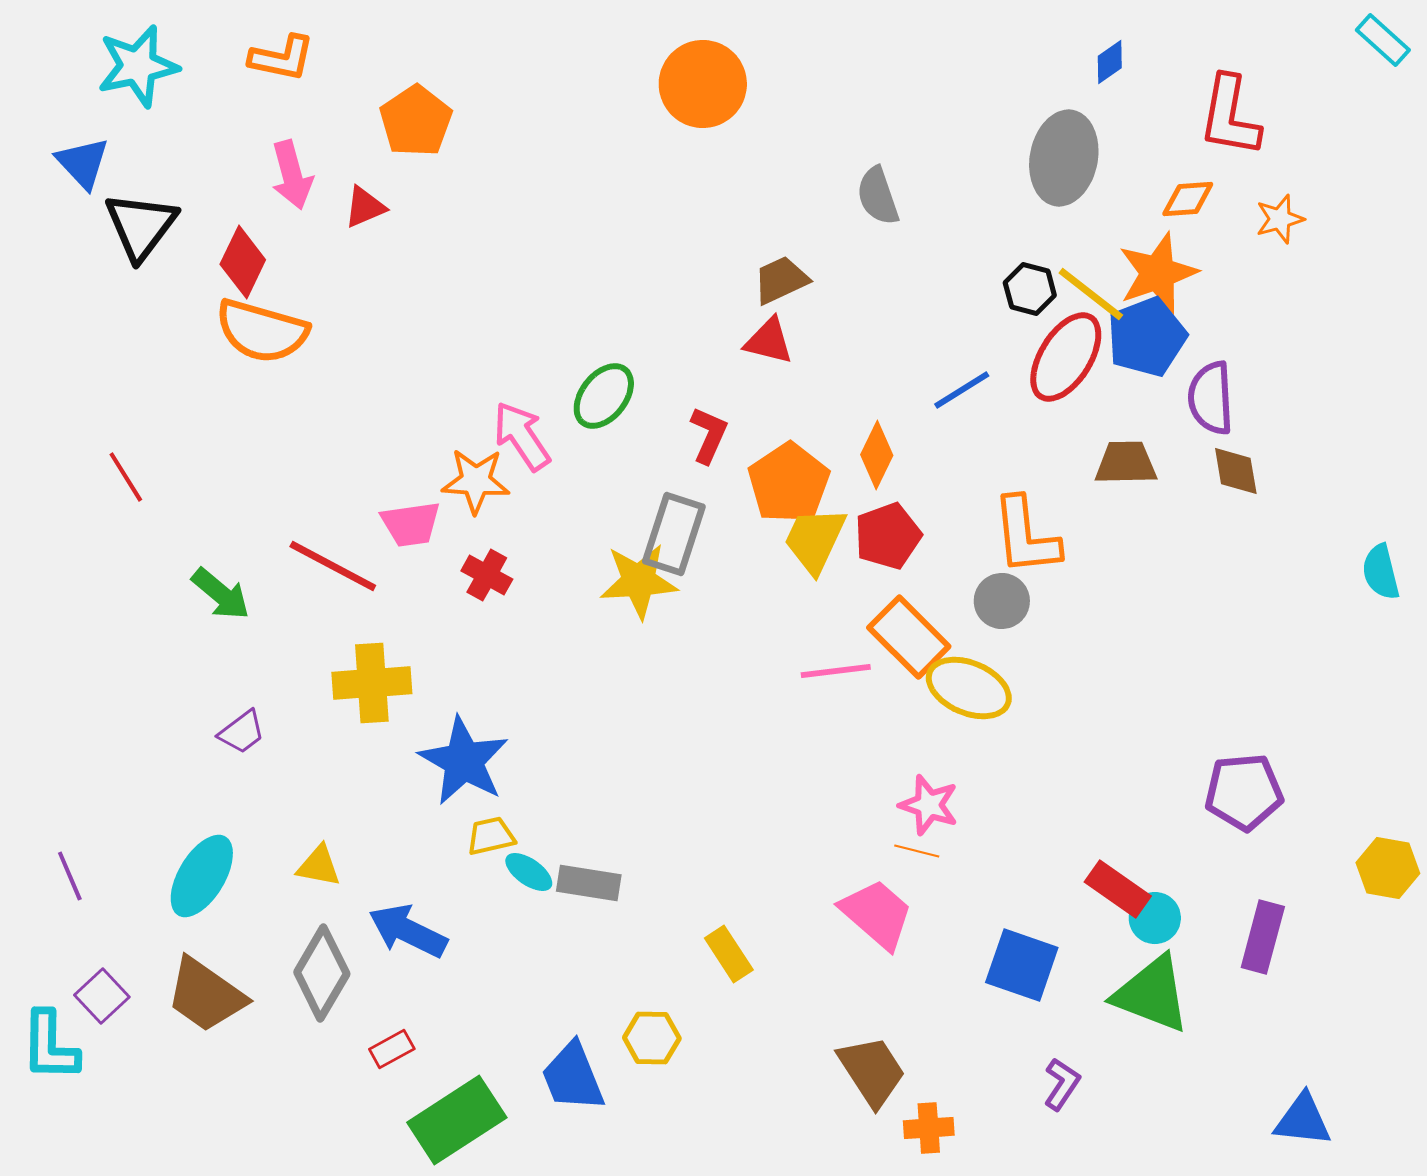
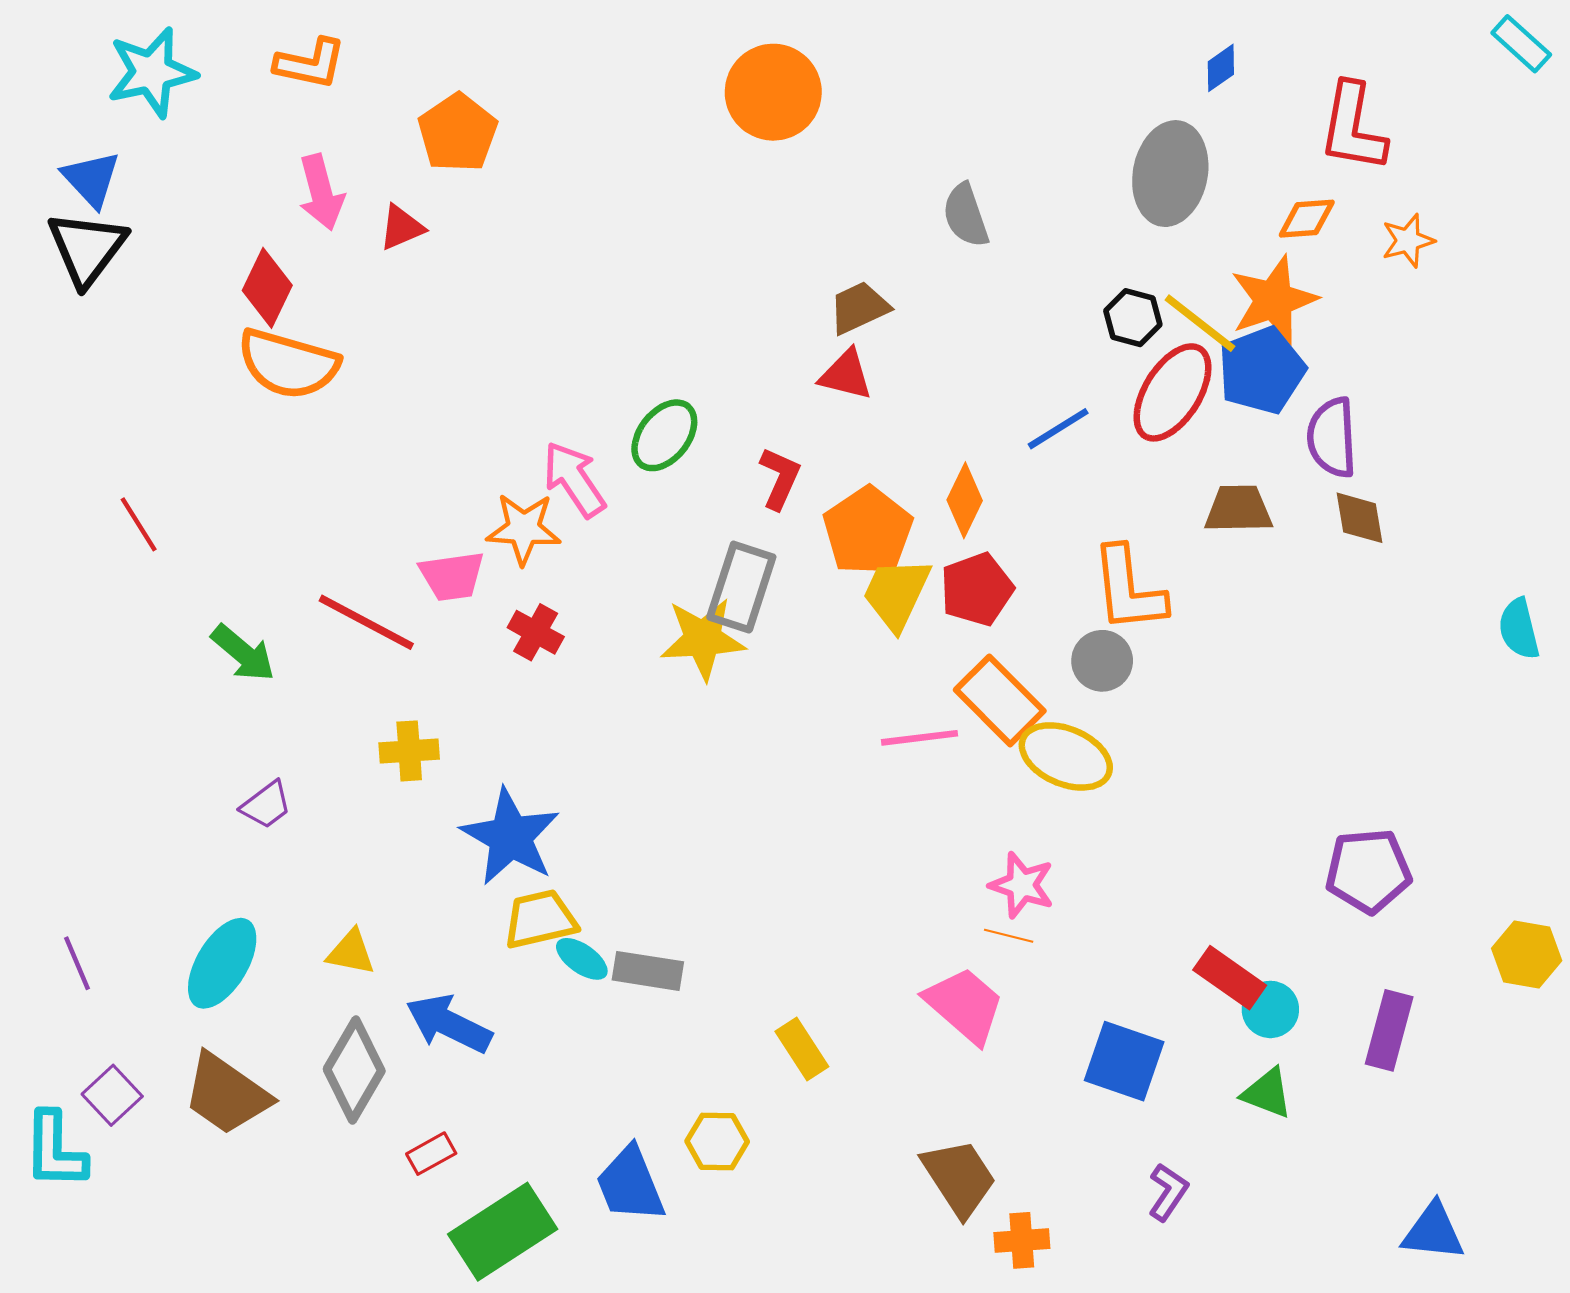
black triangle: (141, 226) -> (87, 248), moved
yellow cross: (372, 683) -> (409, 751), size x0.7
yellow trapezoid: (491, 836) -> (540, 919), size x1.4
green triangle: (1152, 994) -> (1267, 1093), size x0.6

